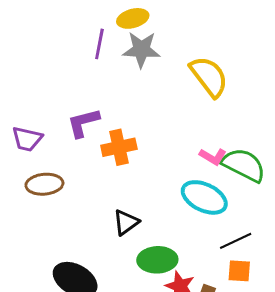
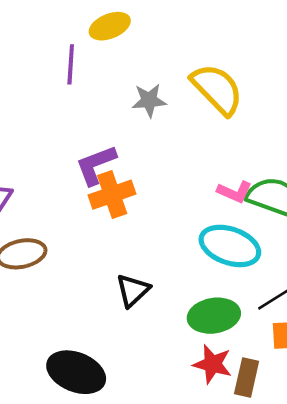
gray star: (141, 50) -> (149, 100), moved, size x0.7
purple L-shape: (83, 123) -> (96, 165), moved
green ellipse: (157, 260) -> (214, 316), moved

